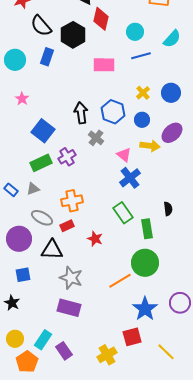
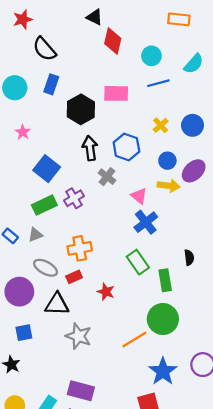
black hexagon: (73, 35) -> (81, 109), moved
blue circle: (142, 120) -> (167, 161), moved
purple rectangle: (69, 308) -> (81, 391), moved

